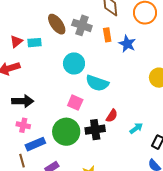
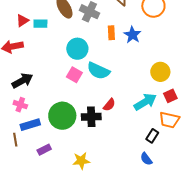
orange rectangle: (107, 35) -> (111, 33), moved
black arrow: (23, 101) -> (22, 81), turned -35
pink square: (75, 103) -> (74, 75), moved
cyan arrow: (136, 128) -> (145, 102), moved, size x1.6

